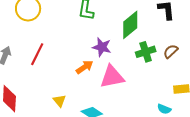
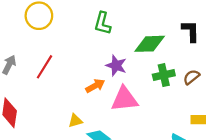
green diamond: (130, 25) -> (150, 44), turned 32
yellow triangle: (59, 101) -> (75, 121), moved, turned 48

